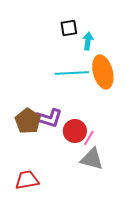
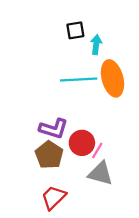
brown pentagon: (28, 121) -> (49, 155), moved
red trapezoid: (27, 180) -> (54, 197), moved, turned -35

